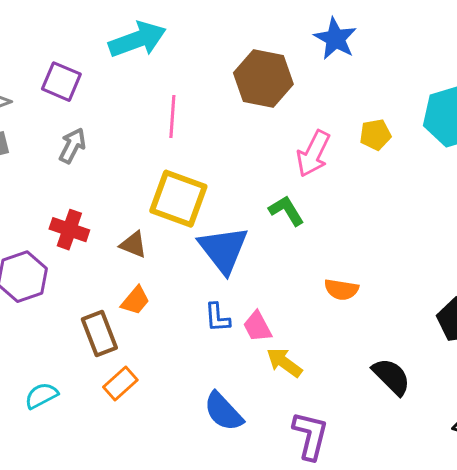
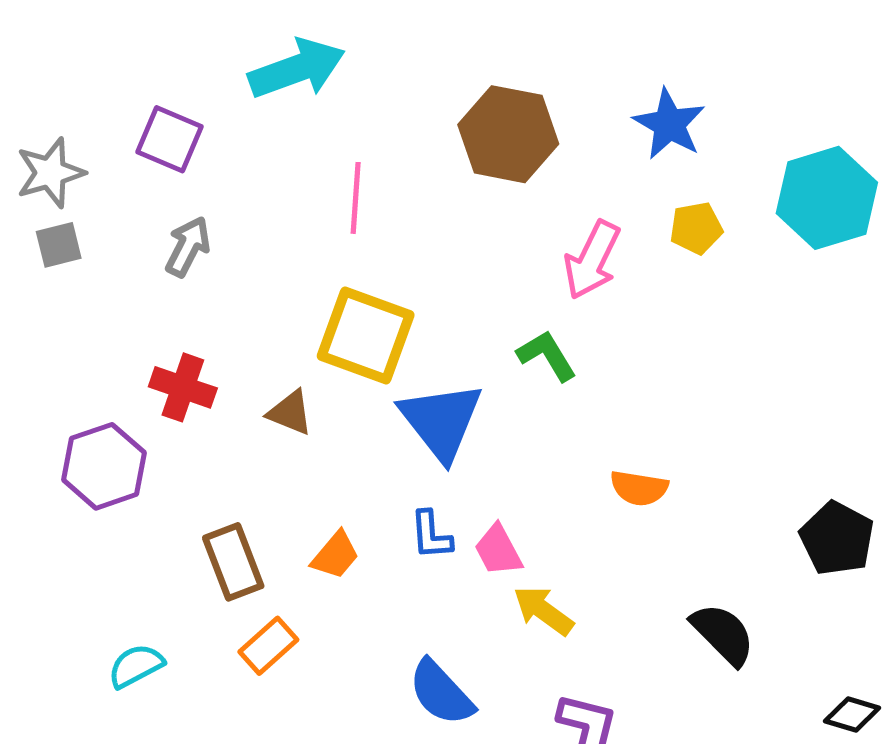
blue star: (335, 39) -> (669, 124), moved
orange trapezoid: (135, 301) -> (335, 555), moved

